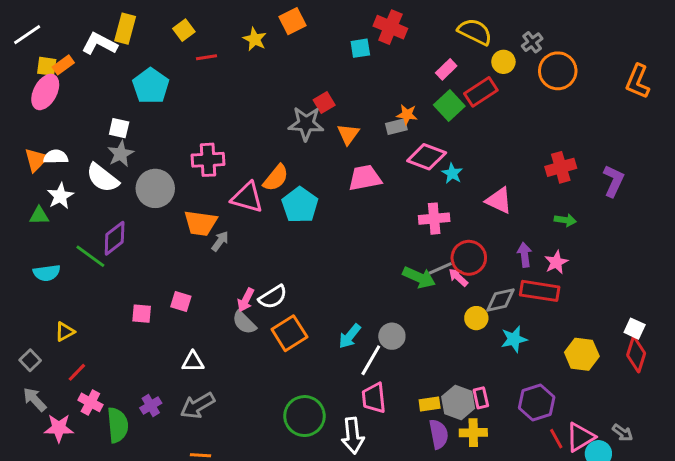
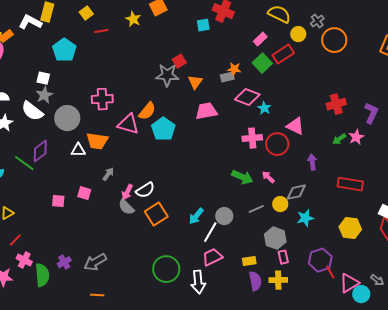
green arrow: (565, 220) -> (339, 139), turned 136
gray arrow: (220, 241) -> (108, 174), moved
red circle: (469, 258) -> (277, 144), moved
pink star: (556, 262) -> (356, 137), moved
gray line: (440, 268) -> (256, 209), moved
red rectangle: (540, 291) -> (350, 184), moved
white triangle: (193, 362) -> (78, 150), moved
pink trapezoid: (374, 398) -> (212, 257), turned 70
gray hexagon: (458, 402) -> (275, 238), moved
red line: (556, 439) -> (330, 272), moved

